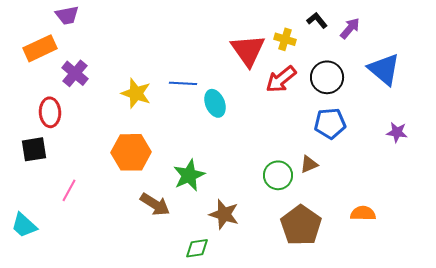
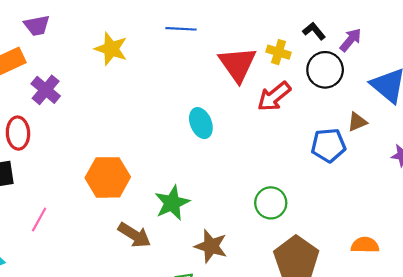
black circle: (327, 77) -> (325, 70), moved
blue line: (183, 83) -> (181, 29), moved
yellow star: (136, 93) -> (111, 49), moved
brown triangle: (309, 164) -> (357, 122), moved

